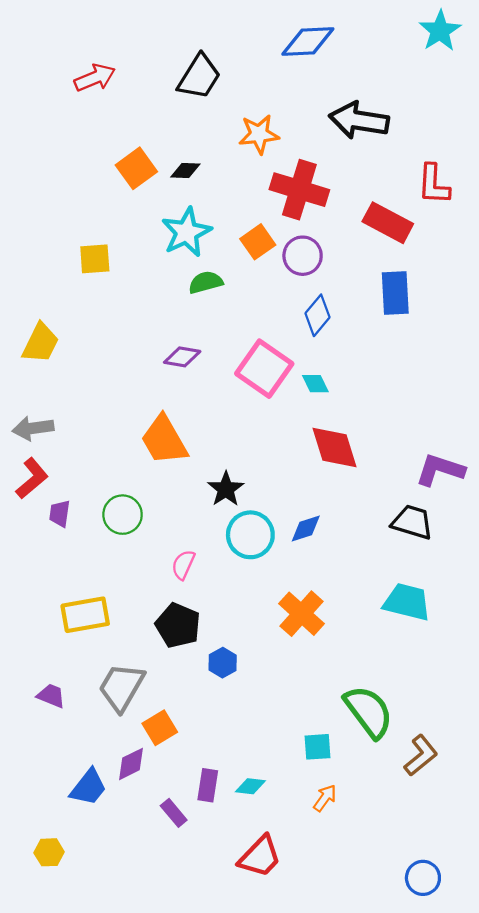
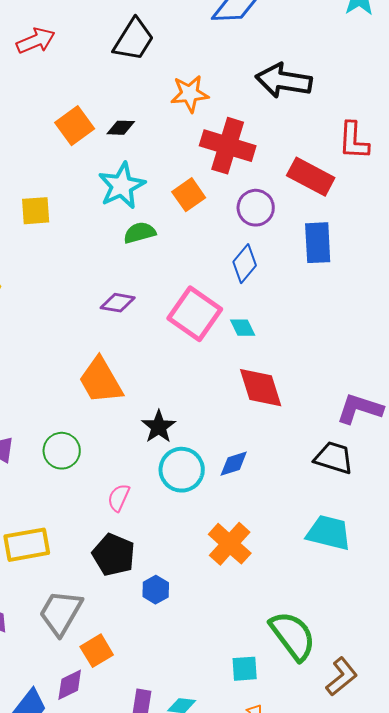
purple circle: (303, 256) -> (256, 208), moved

